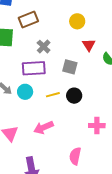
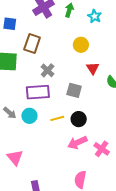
brown rectangle: (28, 19) -> (32, 43), turned -48
pink cross: (97, 126) -> (102, 149), turned 35
pink arrow: (44, 127) -> (77, 143), moved

